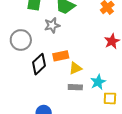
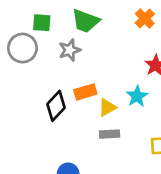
gray circle: (21, 40) -> (22, 48), moved
cyan star: (98, 82) -> (137, 96), moved

